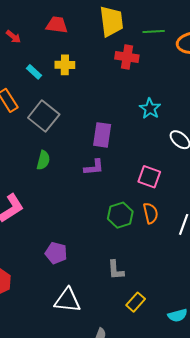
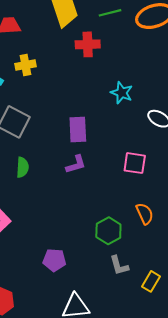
orange semicircle: (151, 213) -> (145, 214), moved
green hexagon: (120, 215) -> (108, 231), moved
yellow rectangle: (136, 302) -> (151, 281), moved

